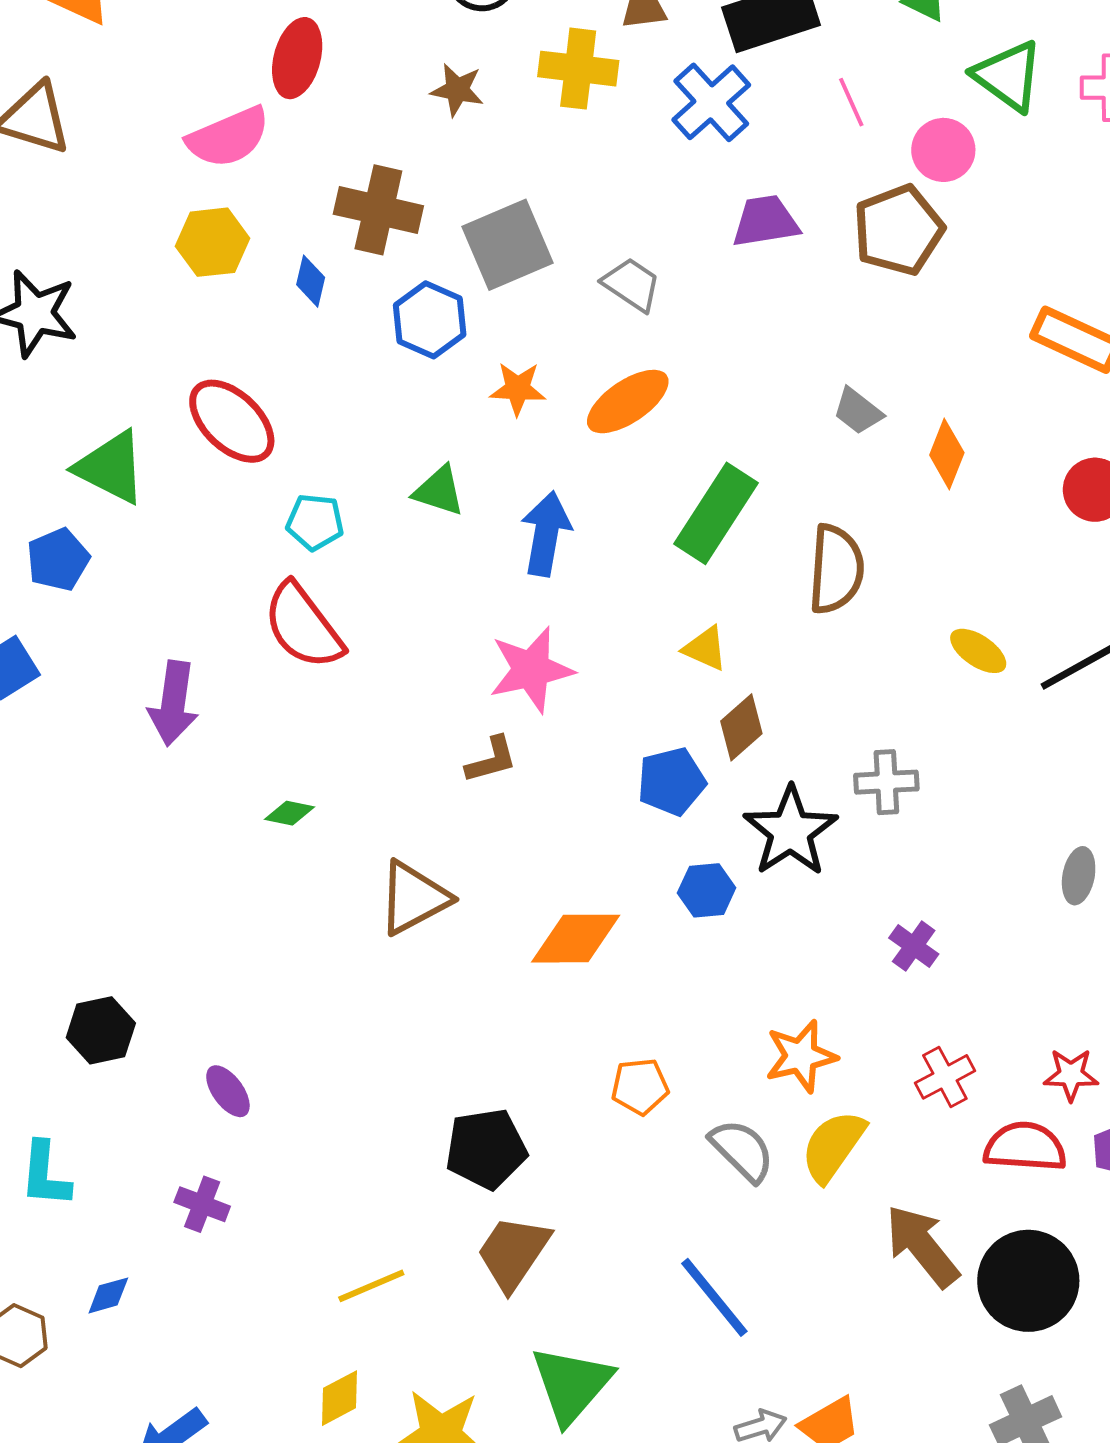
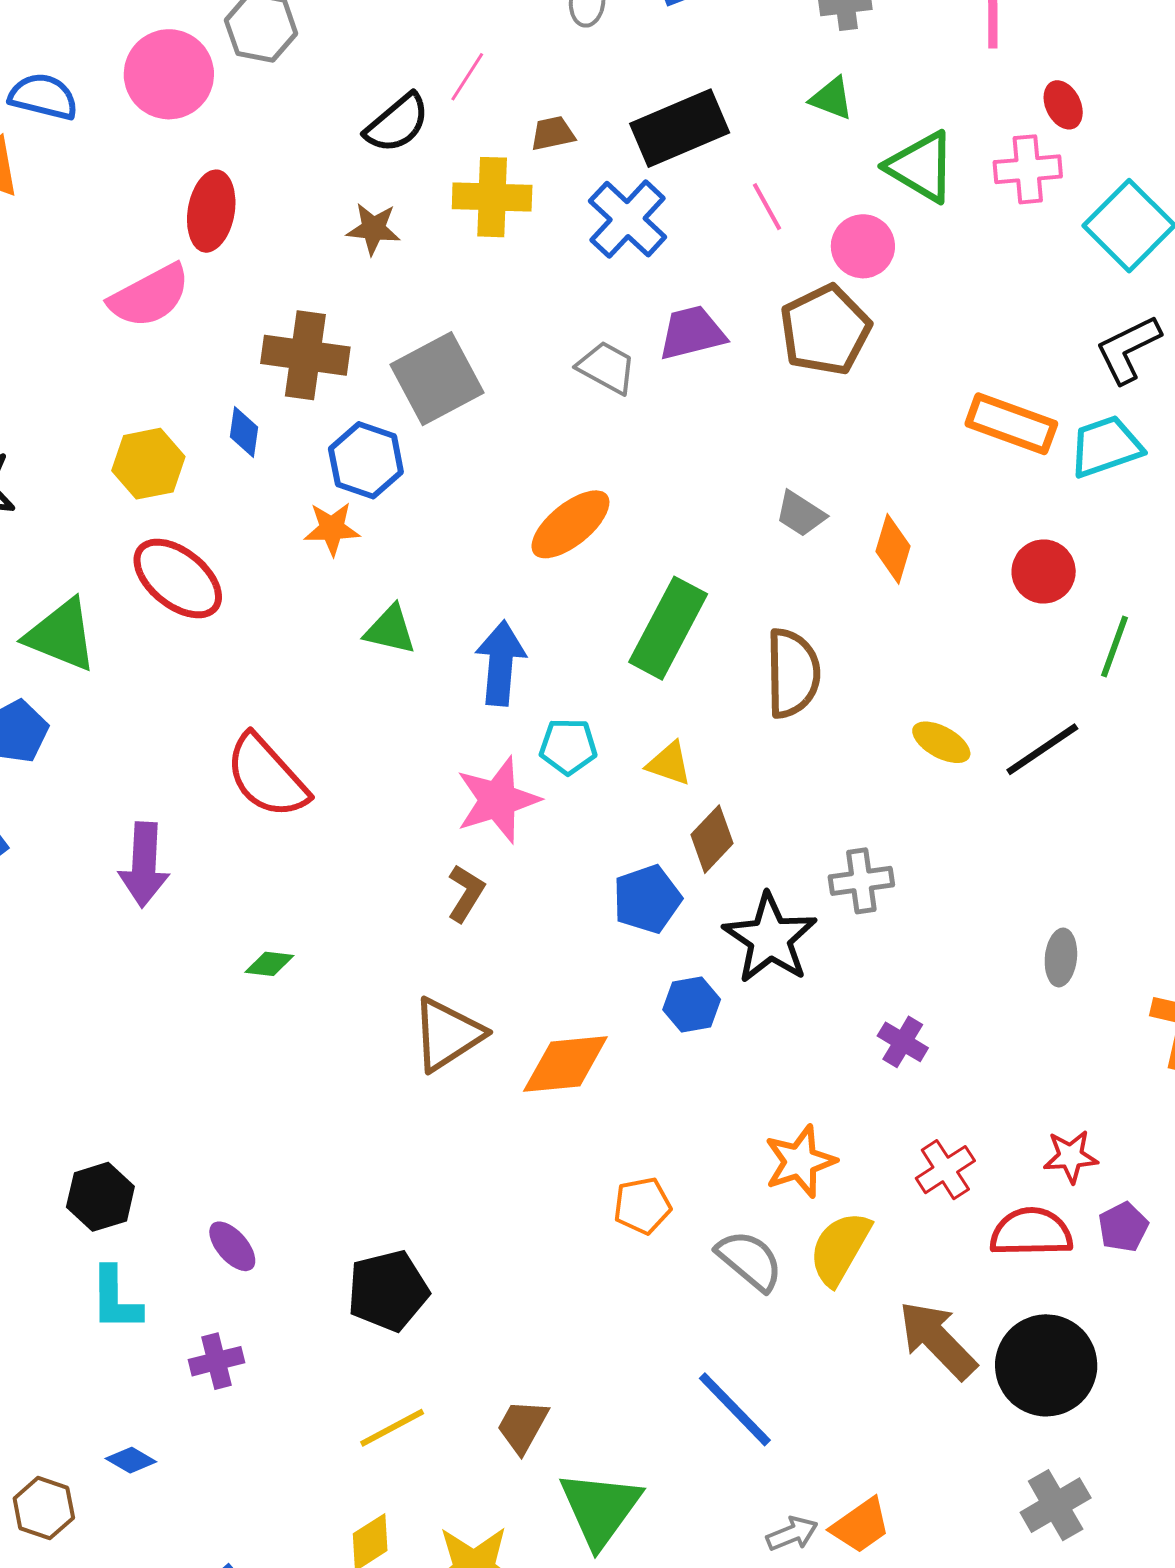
yellow hexagon: (212, 242) -> (148, 464), moved
gray trapezoid: (632, 285) -> (607, 368), moved
orange star: (518, 389) -> (332, 529), moved
cyan pentagon: (315, 522) -> (568, 746), moved
brown L-shape: (491, 760) -> (466, 893), turned -38
brown triangle: (414, 898) -> (447, 1034), moved
black pentagon: (486, 1149) -> (388, 1291), moved
cyan L-shape: (45, 1175) -> (116, 1299), moved
purple cross: (202, 1204) -> (216, 1361), turned -30
brown trapezoid: (513, 1253) -> (522, 1426), moved, size x0.7
blue diamond: (108, 1295) -> (131, 1460), turned 51

